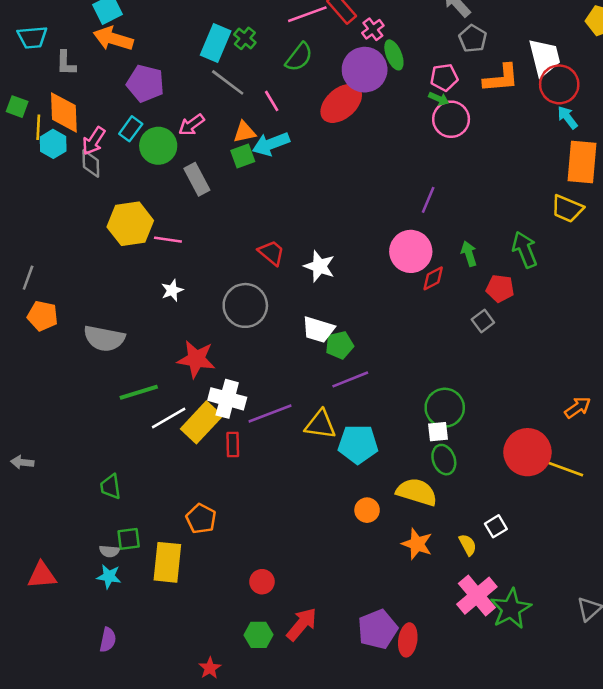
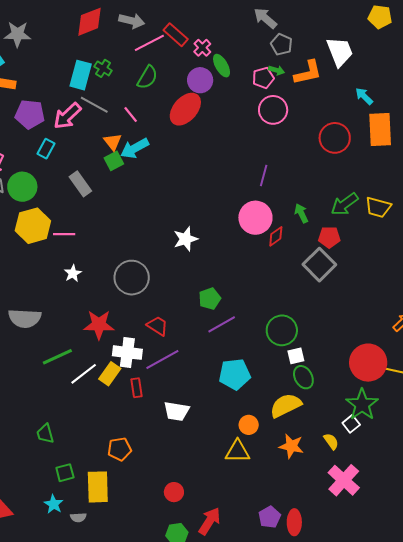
purple circle: (365, 70) -> (200, 80), size x0.7
red circle: (559, 84) -> (335, 138), moved
green arrow: (439, 99) -> (276, 70), moved
pink arrow: (191, 125) -> (67, 116), moved, size x1.4
cyan rectangle: (131, 129) -> (46, 149), moved
orange triangle: (245, 132) -> (113, 142), turned -48
green circle: (158, 146) -> (22, 187), moved
yellow trapezoid: (567, 209) -> (378, 207), moved
green arrow: (525, 250) -> (345, 204), turned -96
red trapezoid: (272, 253) -> (157, 326), moved
white star: (319, 266) -> (186, 239), turned -30
gray square: (483, 321) -> (319, 265), size x1.8
white trapezoid: (318, 330) -> (177, 411), moved
green circle: (445, 408) -> (282, 330), moved
yellow rectangle: (201, 422) -> (110, 374), size x0.7
yellow triangle: (320, 425) -> (238, 451), moved
yellow semicircle: (417, 492) -> (286, 405), turned -36
orange pentagon: (201, 519) -> (120, 449), turned -30
gray semicircle: (109, 551) -> (78, 517), moved
cyan star: (109, 576) -> (54, 504), turned 30
green star: (511, 609) -> (362, 405), moved
purple pentagon: (378, 629) -> (270, 517), size x0.7

